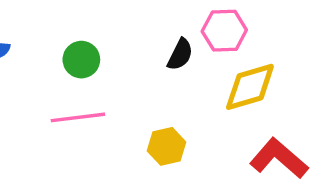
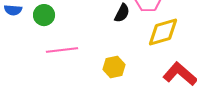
green circle: (81, 60) -> (44, 15), moved

